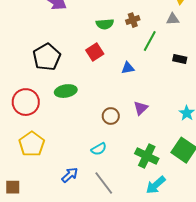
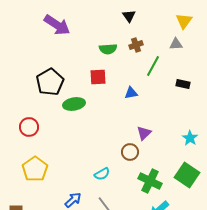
red square: (95, 52) -> (98, 77), turned 30
green ellipse: (66, 91) -> (74, 104), moved
red circle: (26, 102) -> (29, 127), size x0.7
brown circle: (111, 116) -> (130, 152), moved

